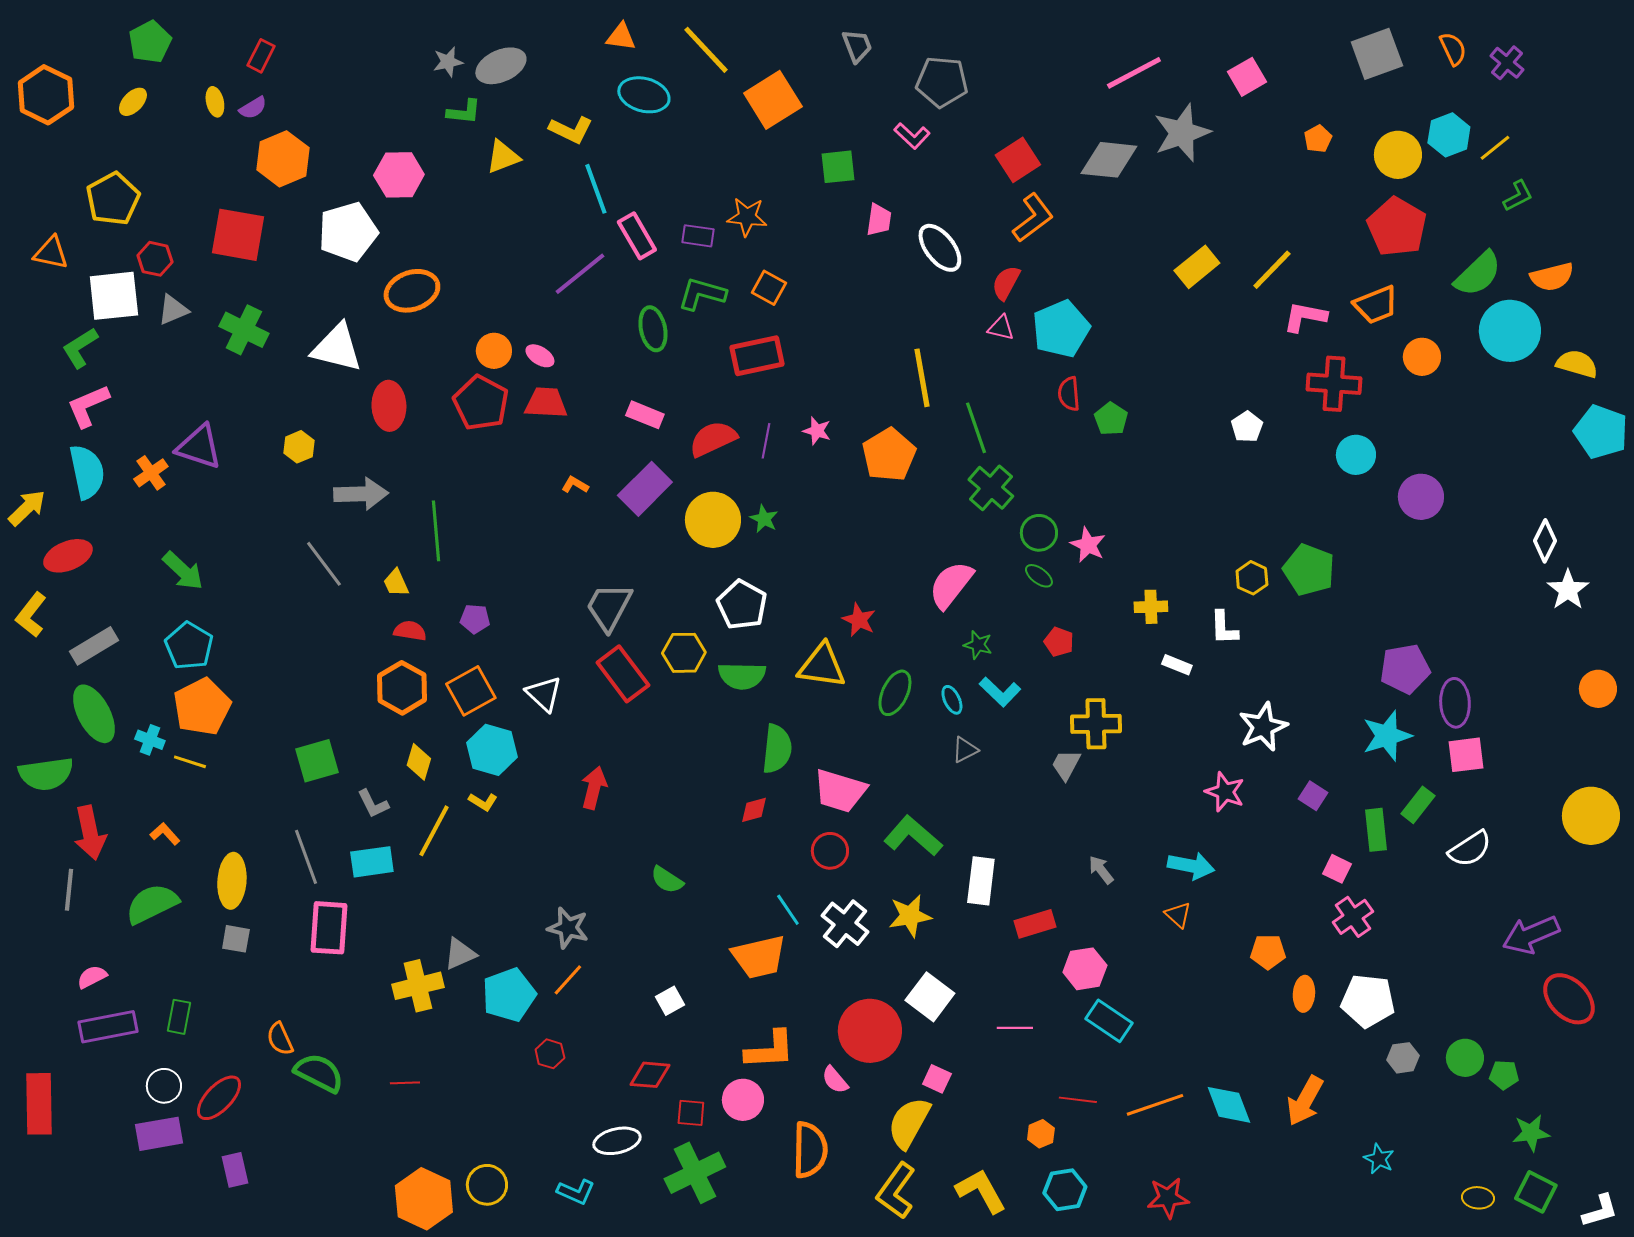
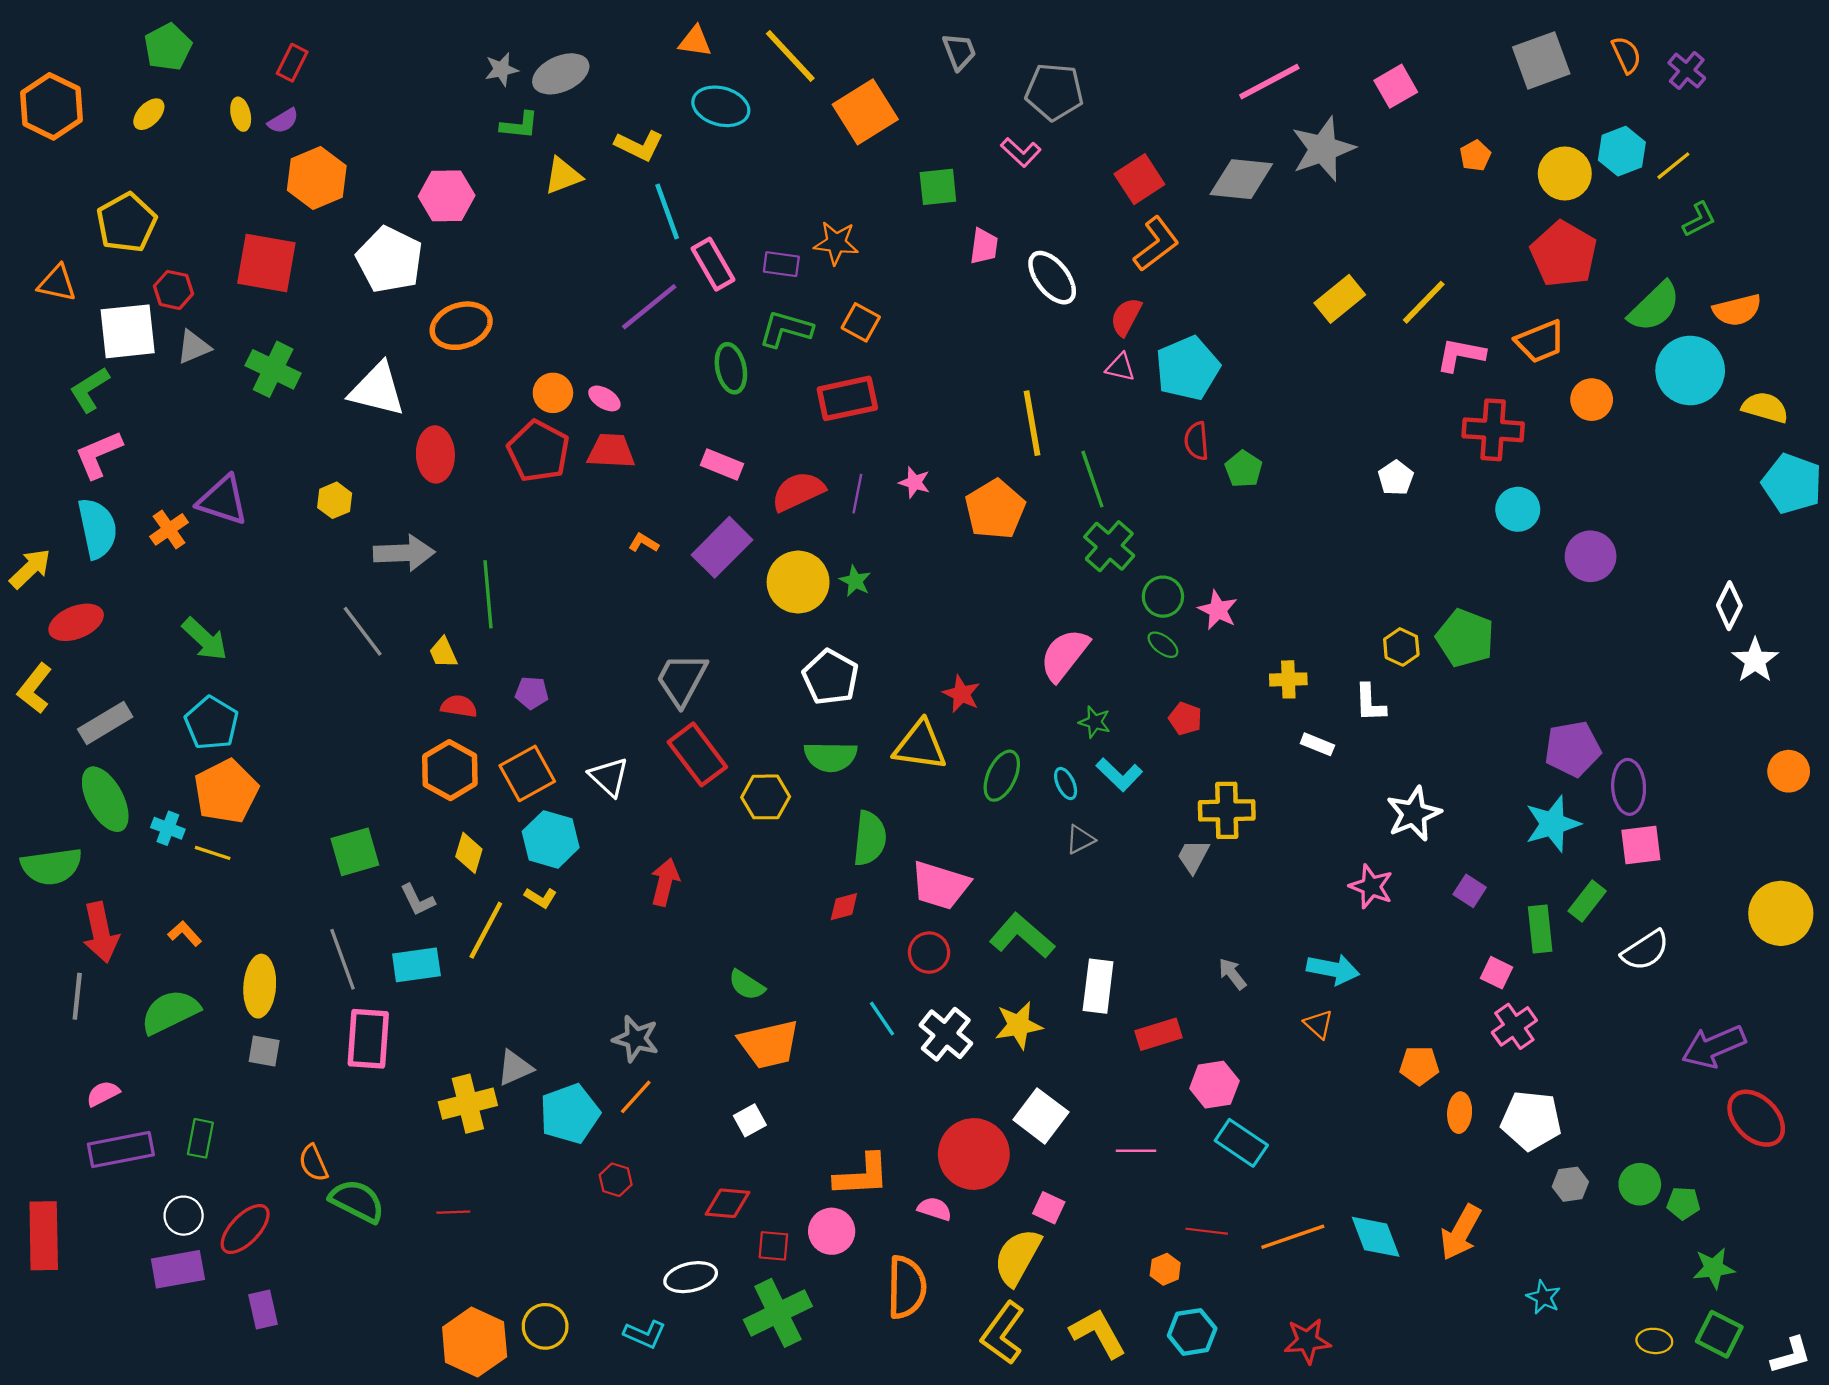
white pentagon: (348, 232) -> (390, 260), turned -30
yellow hexagon: (684, 653) -> (766, 797), moved
orange trapezoid: (759, 957) -> (769, 1044), moved
pink semicircle: (835, 1080) -> (935, 1209), turned 148

